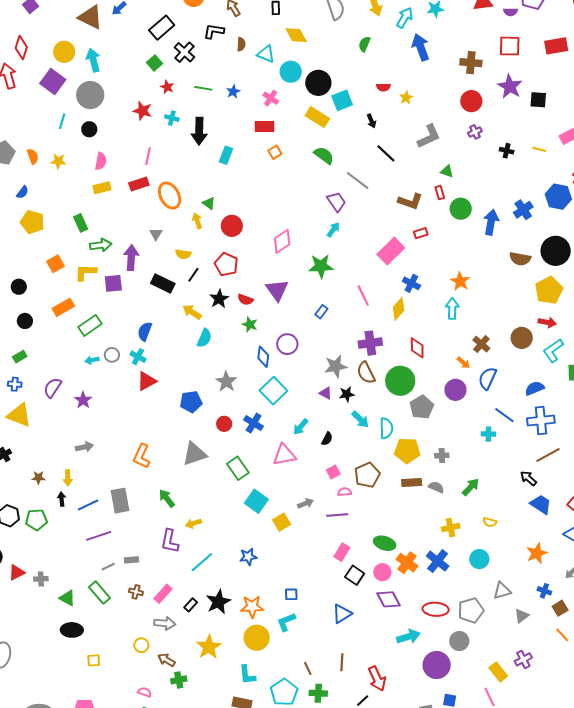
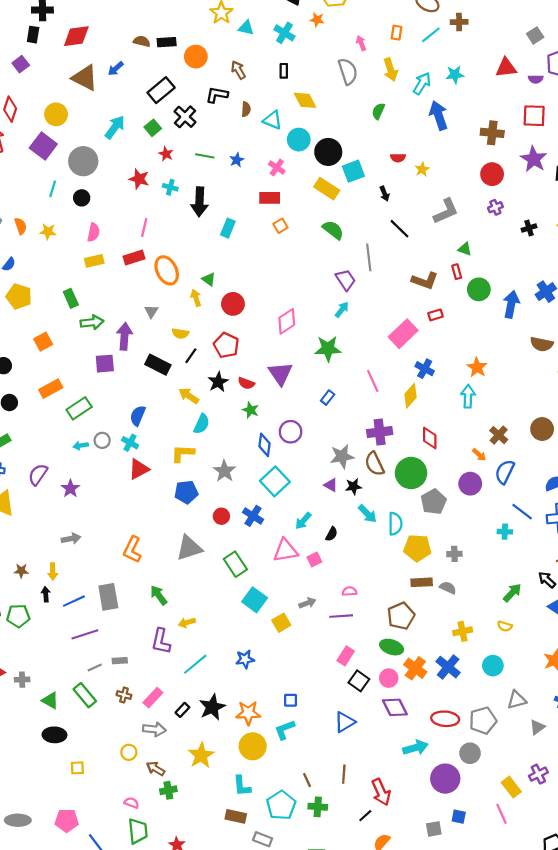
cyan arrow: (93, 60) -> (115, 127), moved, turned 50
black cross: (507, 151) -> (529, 228), turned -32
gray line: (358, 181) -> (369, 257), turned 45
yellow L-shape: (86, 272) -> (183, 453), moved
pink square: (333, 472) -> (314, 560), moved
brown pentagon: (367, 475) -> (401, 616), moved
green arrow: (471, 487) -> (512, 593), moved

